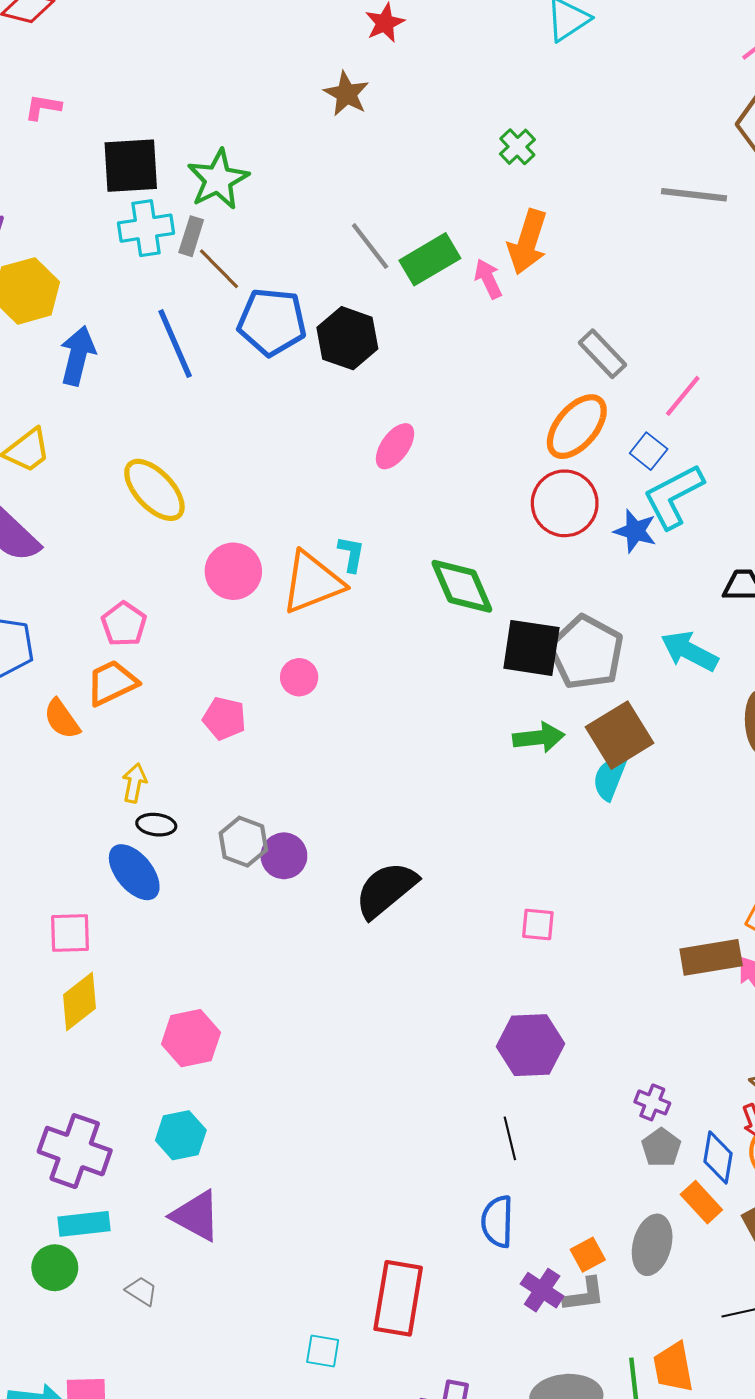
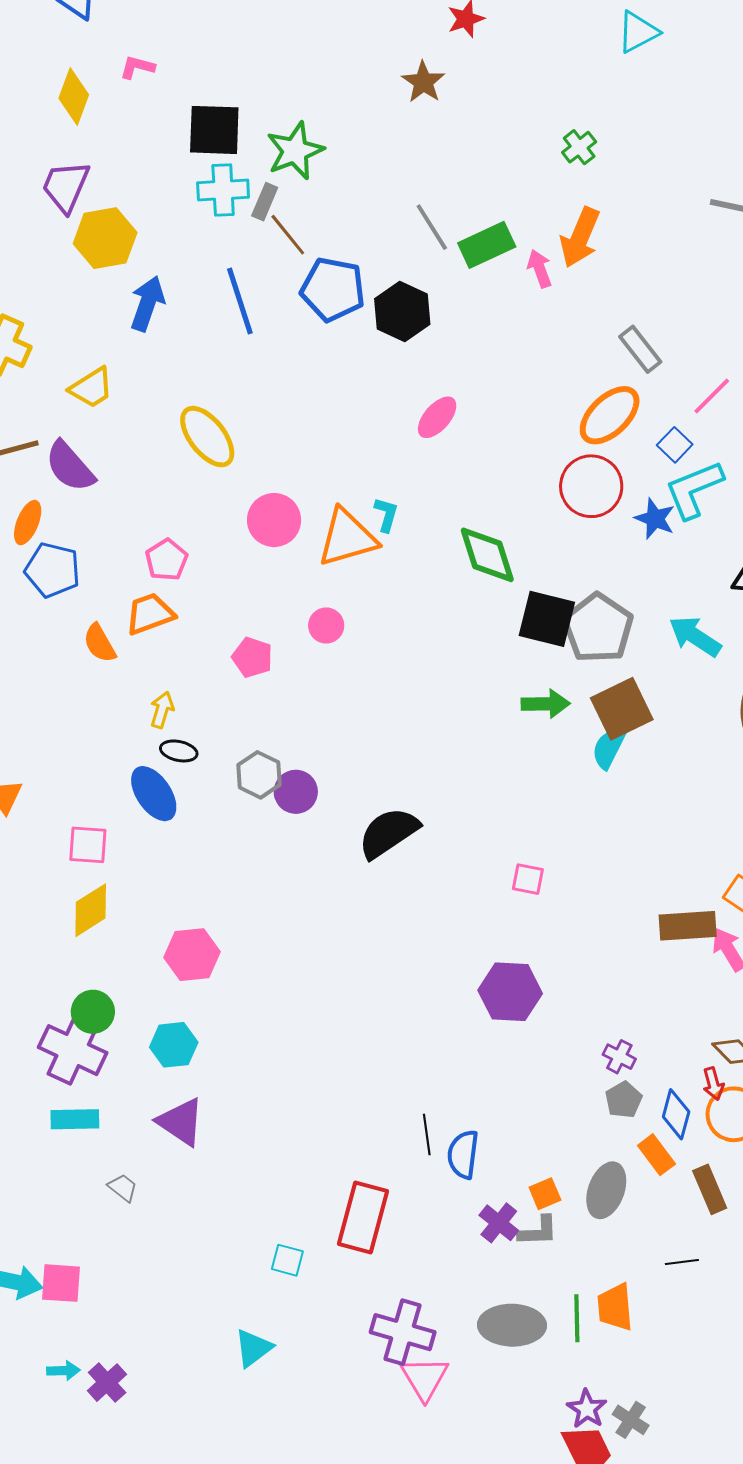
black line: (510, 1138) -> (427, 1135), moved
green circle: (55, 1268) -> (93, 1012), moved

